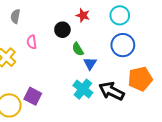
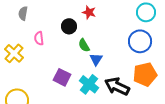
cyan circle: (120, 15) -> (146, 12), moved
blue circle: (123, 45) -> (140, 41), moved
purple square: (33, 96) -> (62, 77), moved

